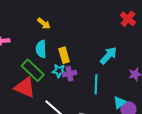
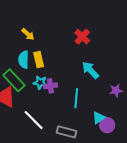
red cross: (128, 19) -> (82, 37), moved
yellow rectangle: (64, 55) -> (39, 60), moved
cyan arrow: (108, 56) -> (90, 70), turned -90

